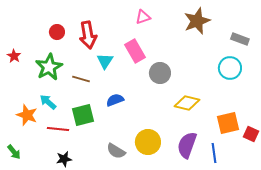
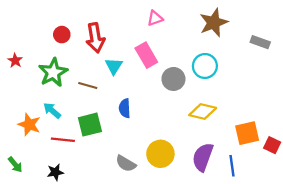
cyan circle: (230, 68) -> (205, 66), moved
blue semicircle: (115, 100) -> (125, 108), turned -72
black star: (64, 159) -> (55, 172), moved

